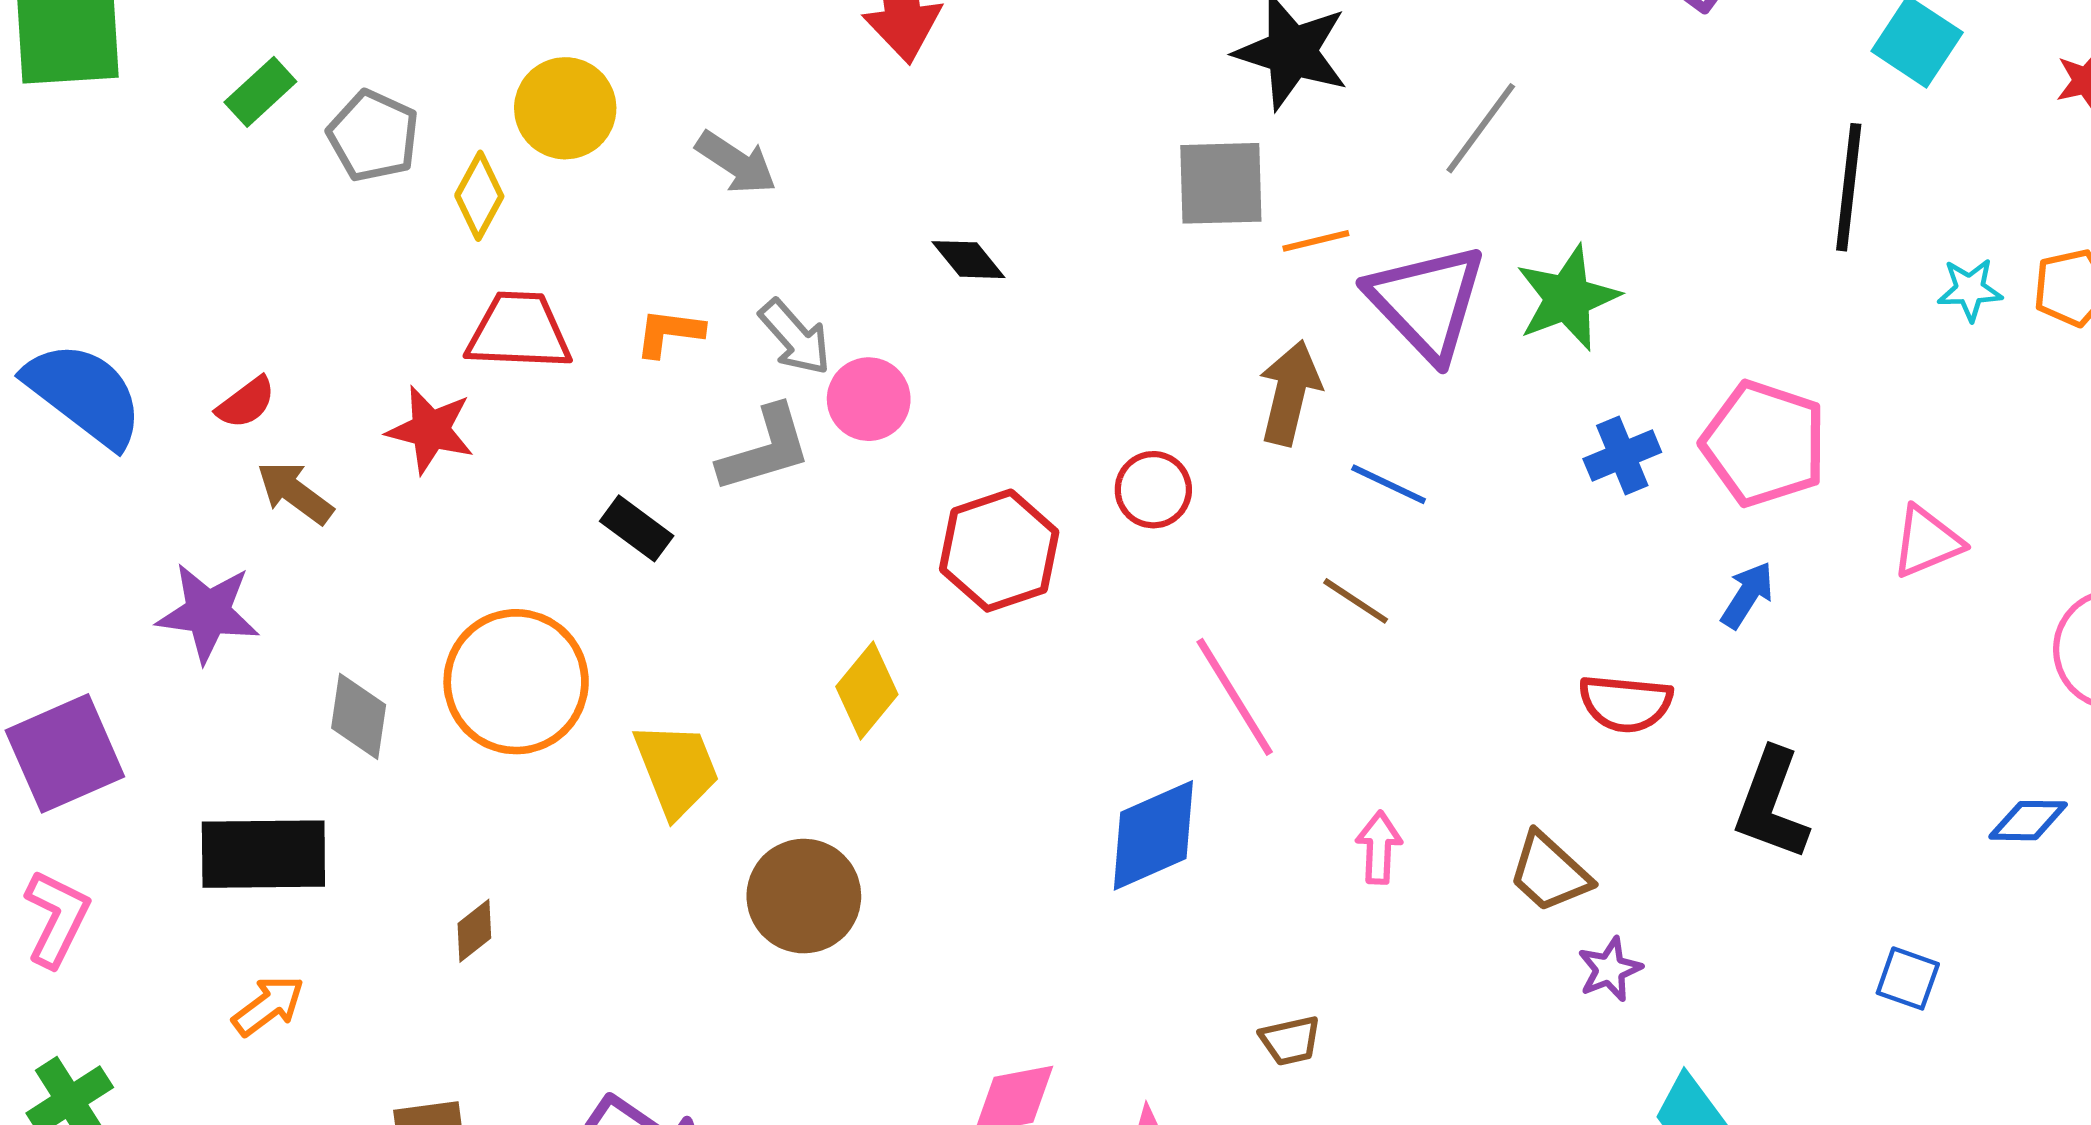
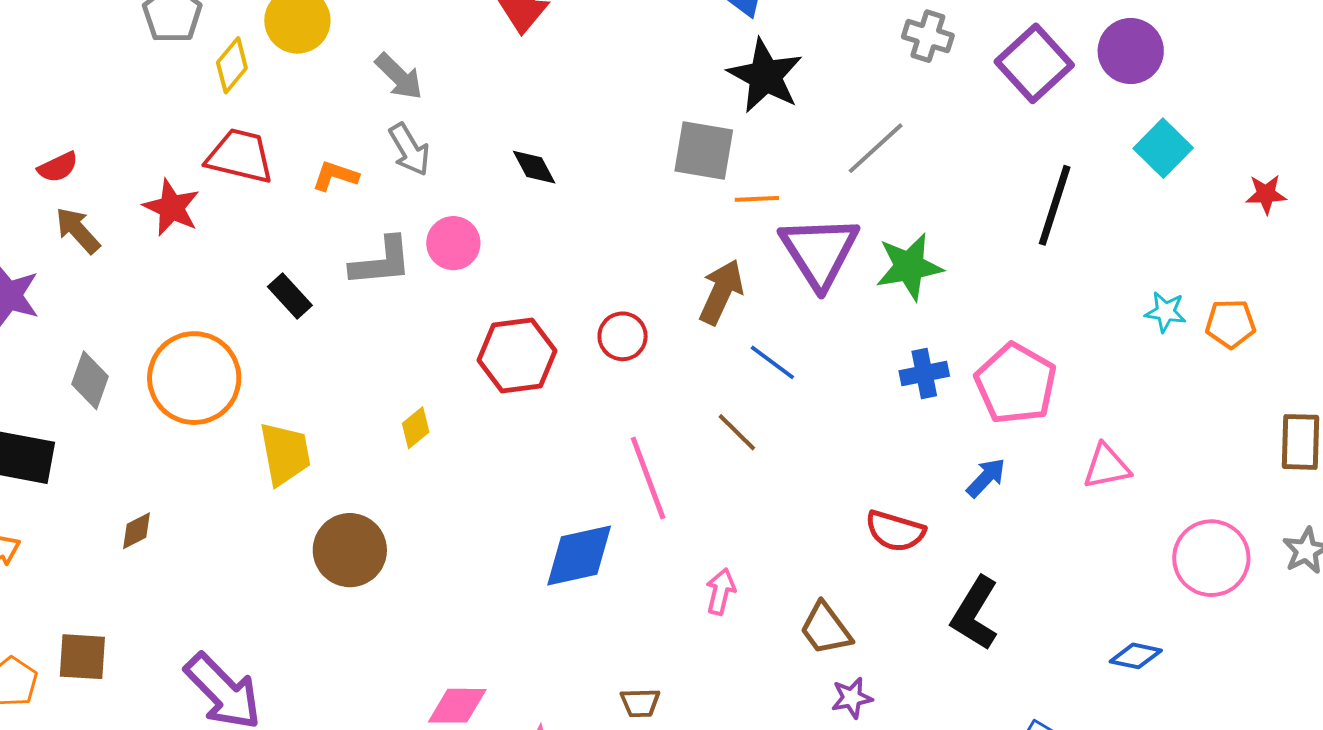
black line: (1849, 187) -> (1055, 205), moved
gray arrow: (795, 337) -> (409, 149), moved
yellow diamond: (867, 691) -> (416, 428), size x0.7

